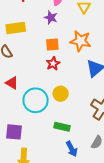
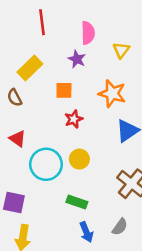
yellow rectangle: (16, 28) -> (30, 68), turned -42
orange square: (52, 45) -> (64, 90), moved

